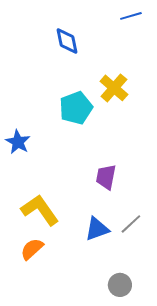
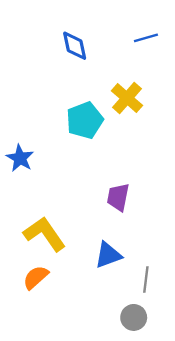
blue line: (131, 16) -> (146, 38), moved
gray line: (131, 224) -> (146, 280), moved, turned -40

